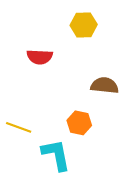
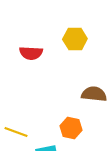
red semicircle: (40, 57) -> (31, 53), moved

